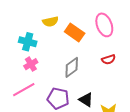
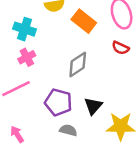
red semicircle: (108, 59) -> (120, 48), moved, turned 40
black triangle: (86, 100) -> (93, 106), turned 35

